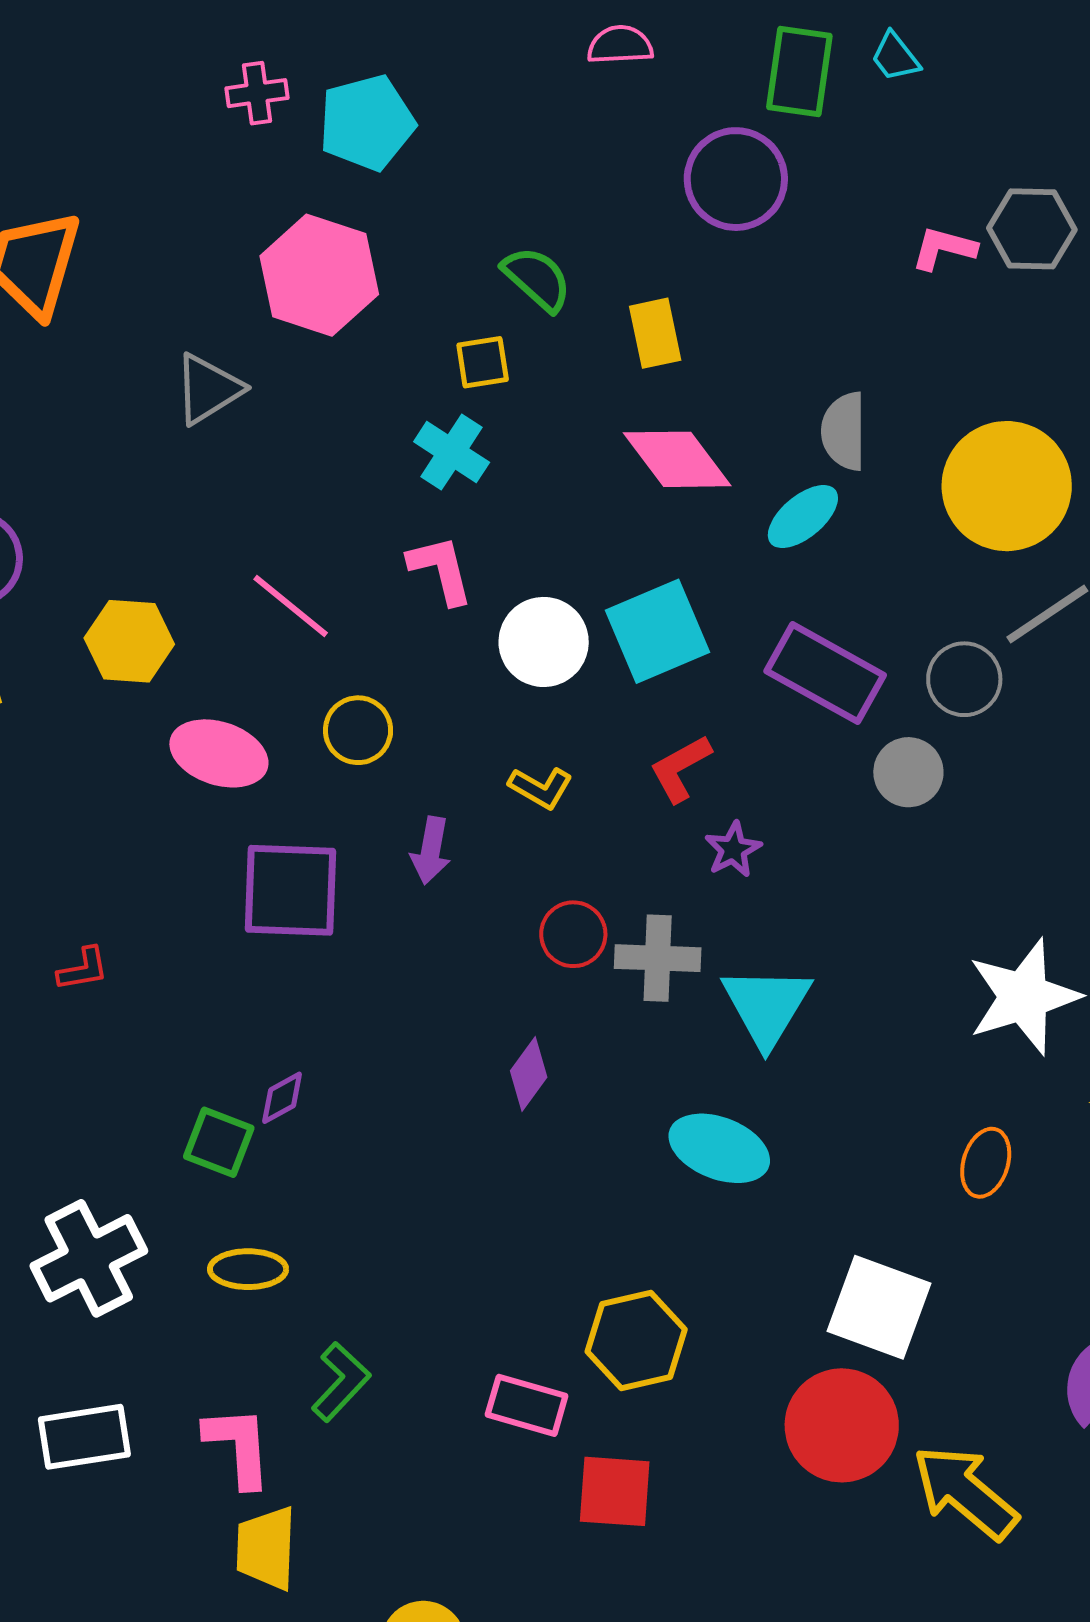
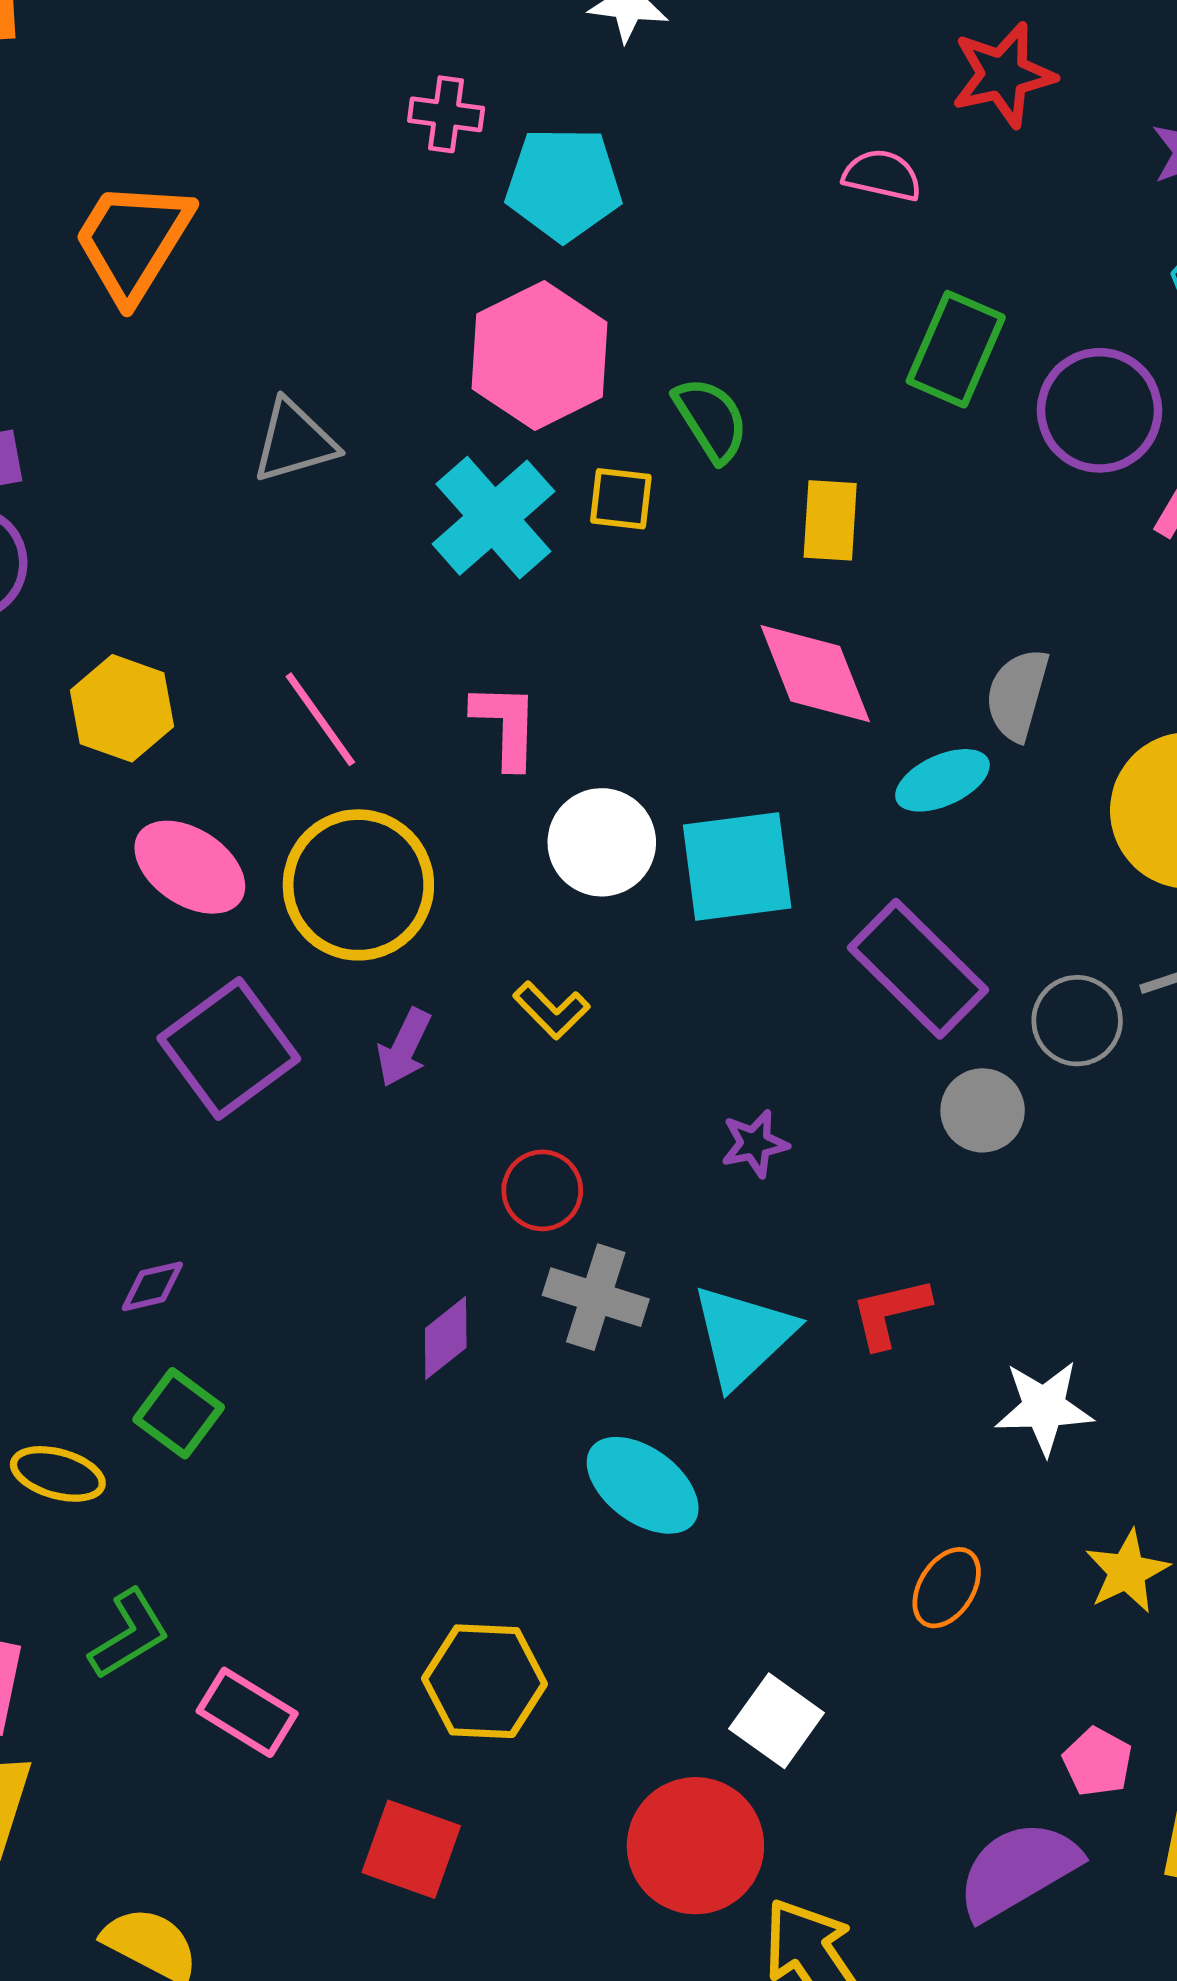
green rectangle: (799, 72) -> (956, 349), moved
purple circle: (736, 179) -> (1100, 410), moved
pink hexagon: (319, 275) -> (540, 355), moved
cyan cross: (452, 452) -> (493, 518), moved, size x1.4
yellow circle: (358, 730) -> (358, 885), size x1.8
red L-shape: (680, 768) -> (890, 1313), moved
purple square: (291, 890) -> (229, 1049), turned 36
gray cross: (658, 958) -> (596, 1297), moved
white star: (1024, 997) -> (1044, 1408), size x0.7
green square: (219, 1142) -> (179, 1413), moved
white square: (879, 1307) -> (777, 1721), size x0.7
pink rectangle: (527, 1405) -> (247, 1712), moved

